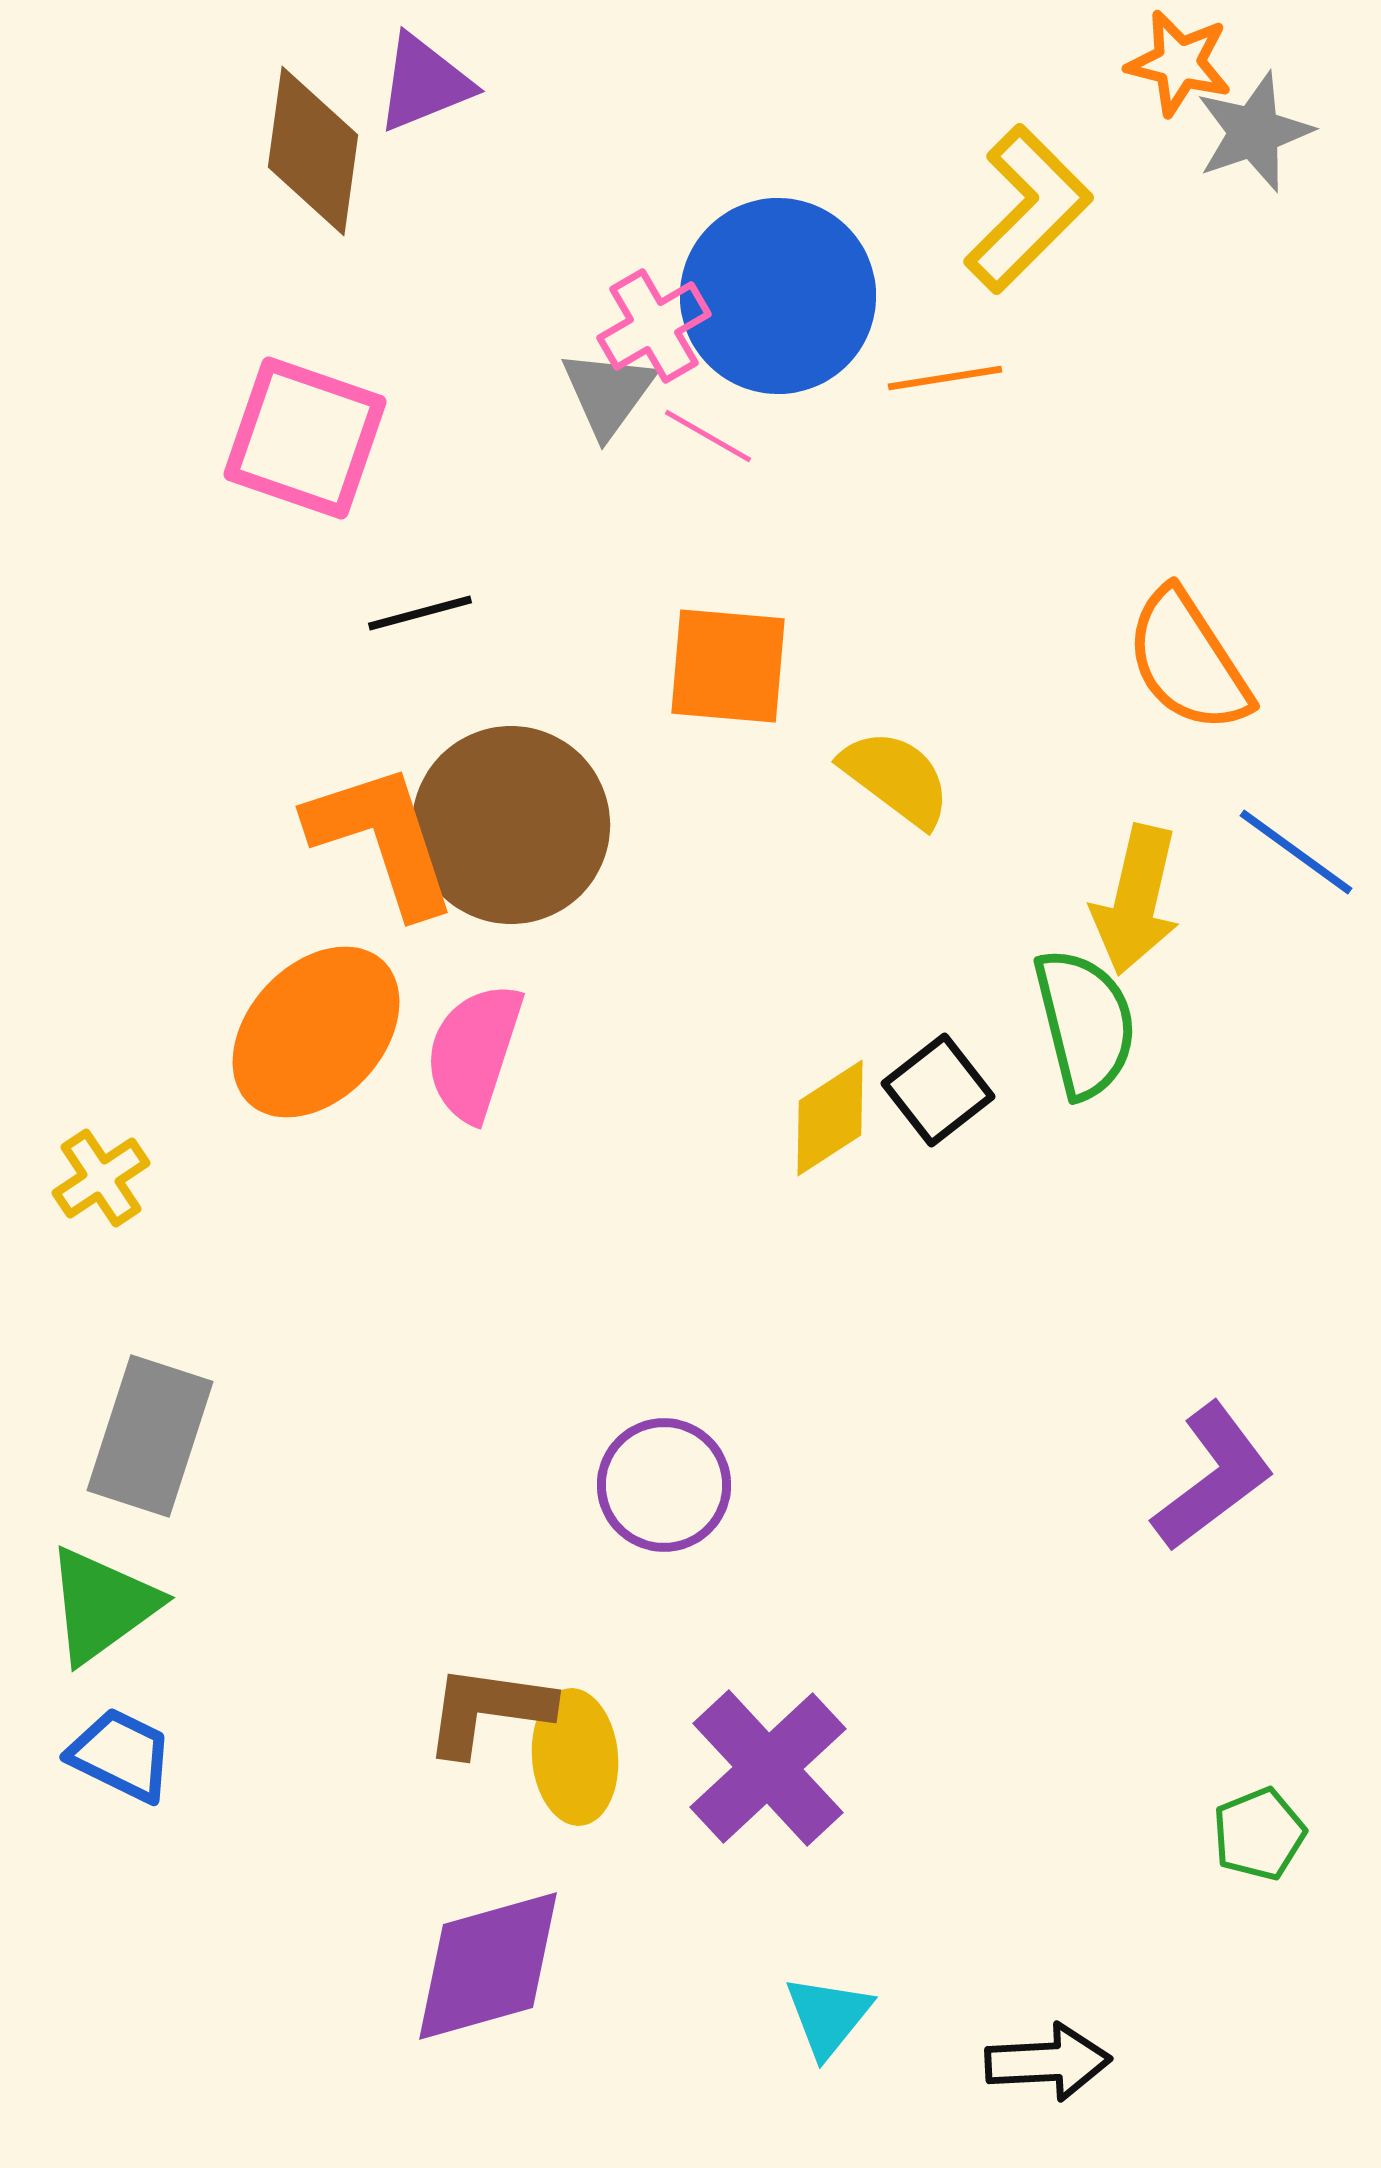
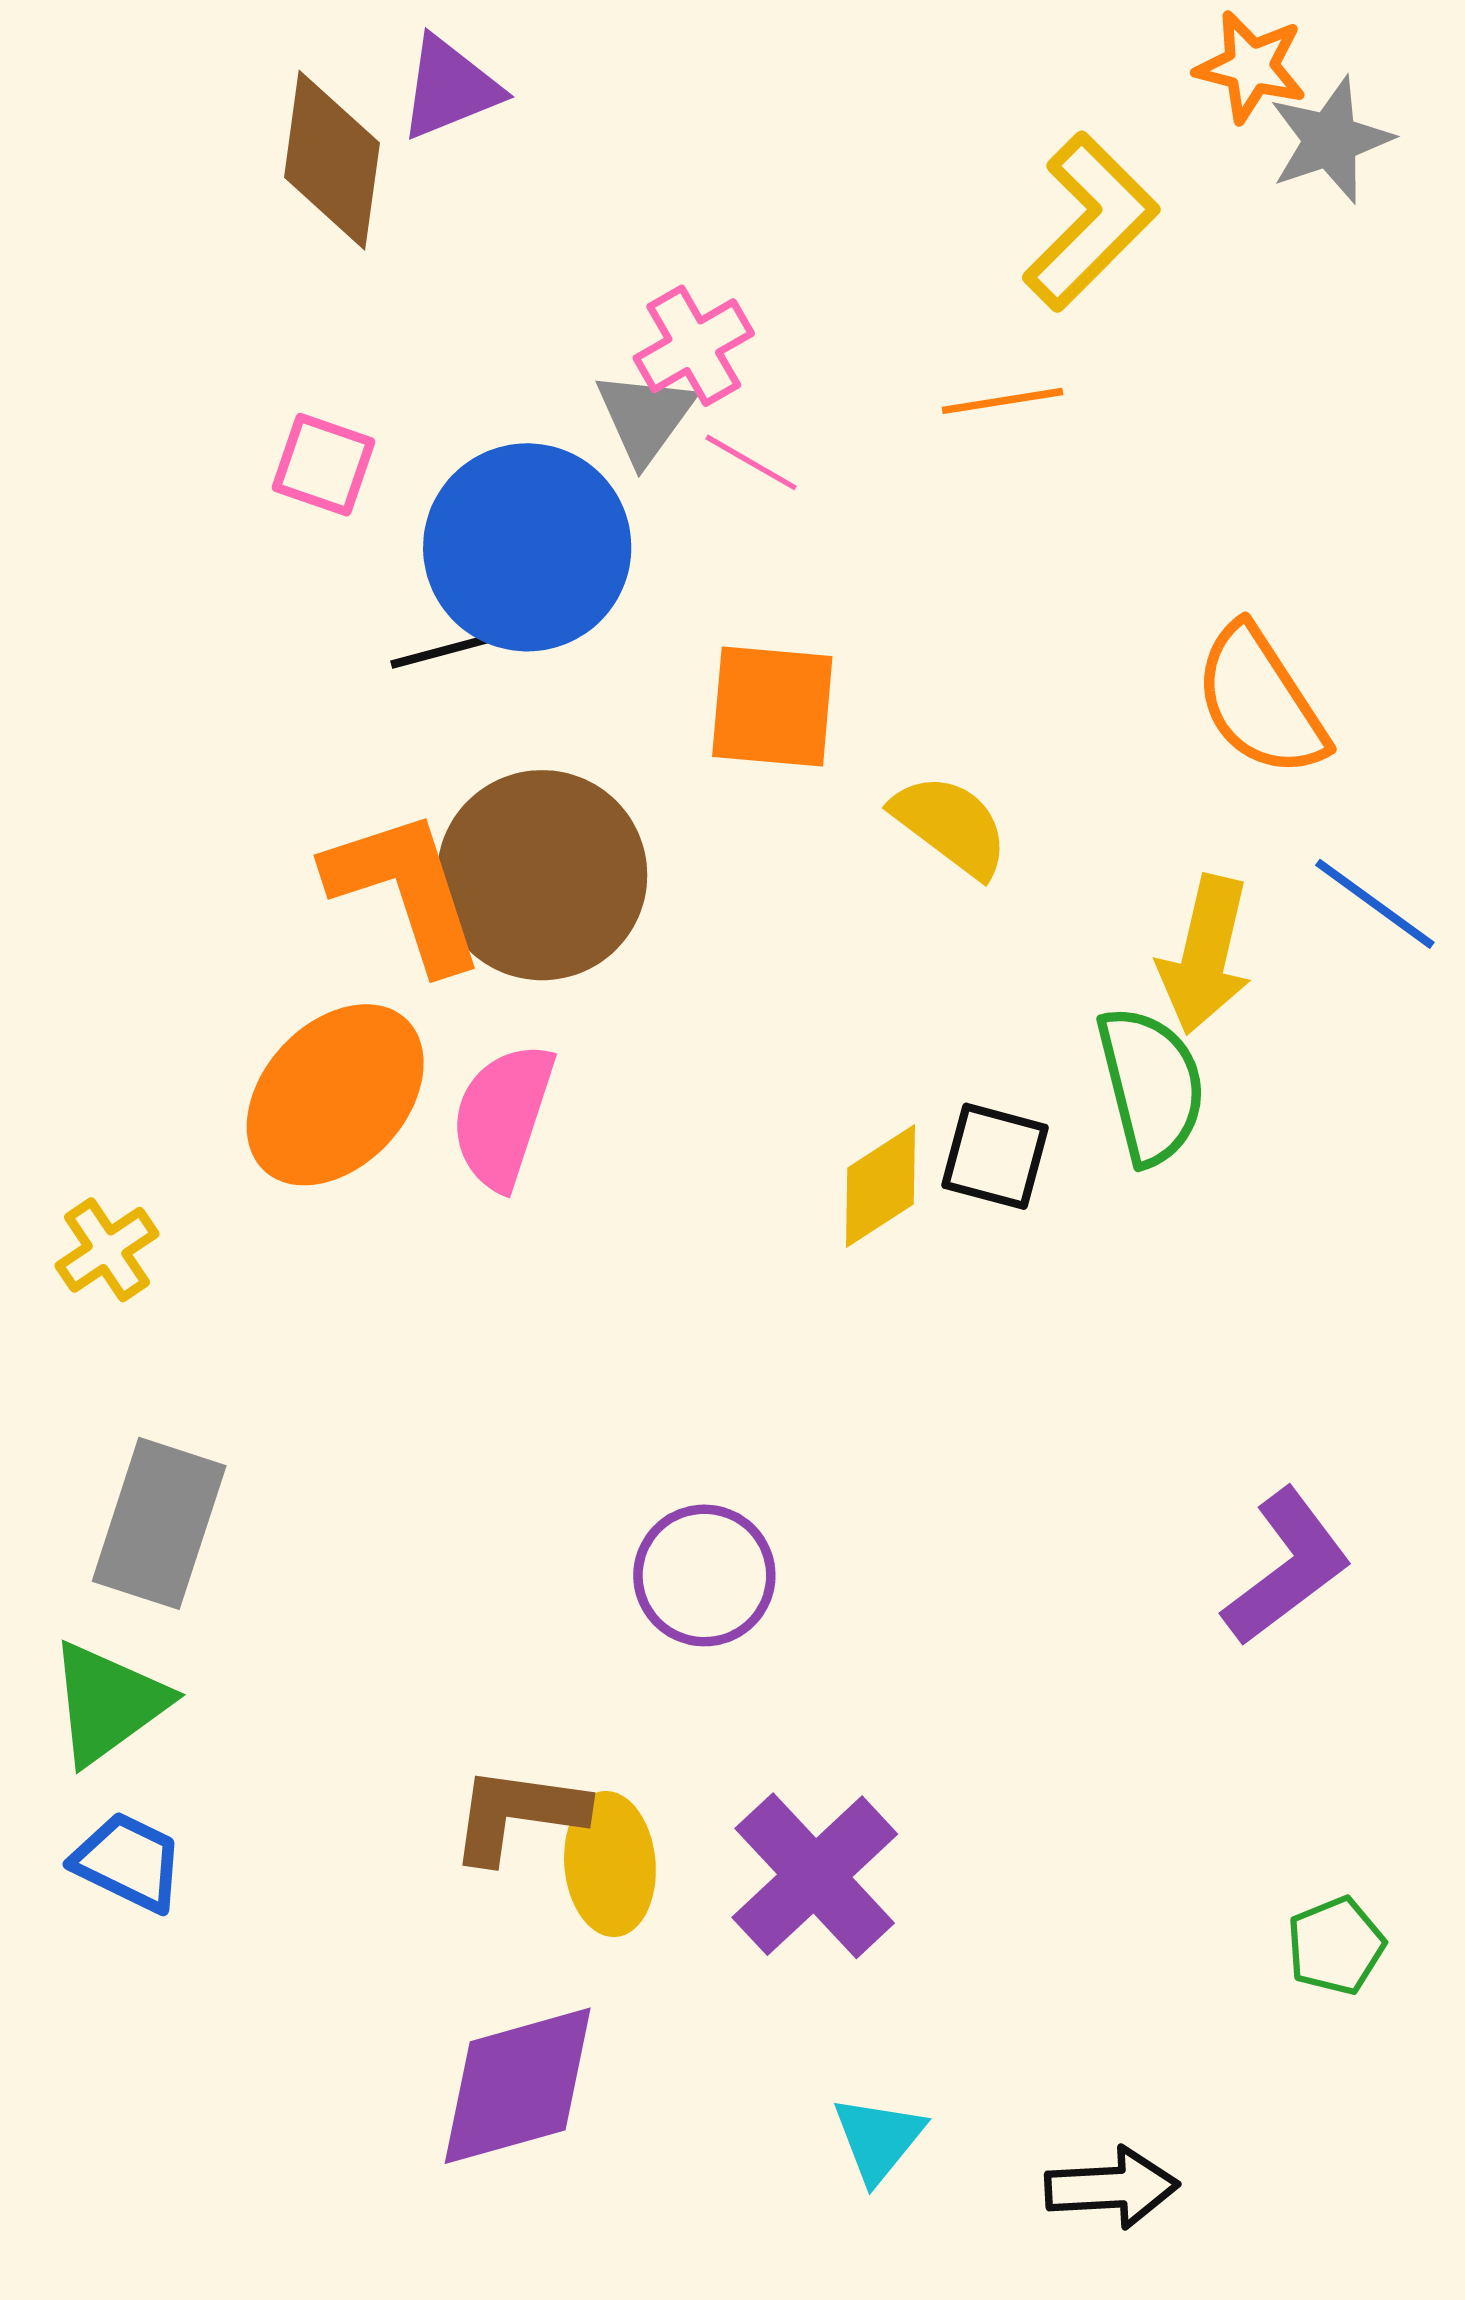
blue circle: (778, 296) -> (527, 547), moved
pink square: (305, 438) -> (323, 465), size x0.6
black square: (938, 1090) -> (995, 1156), turned -37

